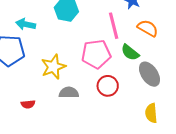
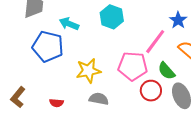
pink line: (114, 26) -> (155, 42), turned 40
red circle: (108, 86) -> (151, 91), moved

